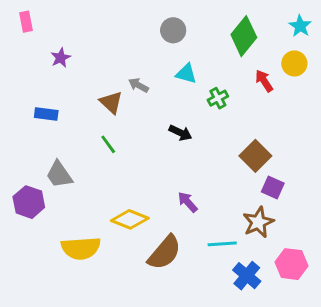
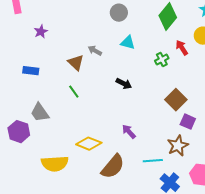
green cross: (218, 98) -> (162, 60), moved

